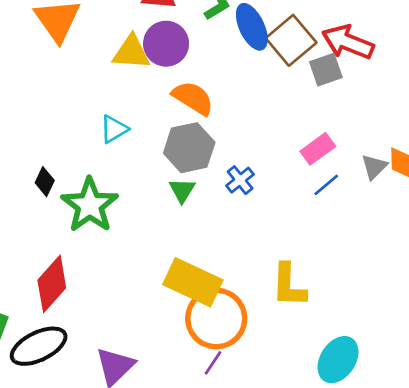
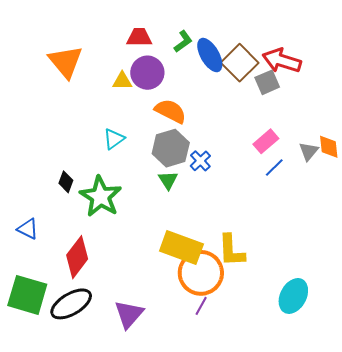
yellow triangle: (131, 52) -> (122, 81), size x0.7
blue cross: (240, 180) -> (200, 161), moved
yellow L-shape: (289, 285) -> (231, 251), moved

